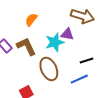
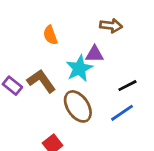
brown arrow: (83, 16) -> (111, 26), size x0.7
orange semicircle: (31, 20) -> (50, 35), moved, turned -48

